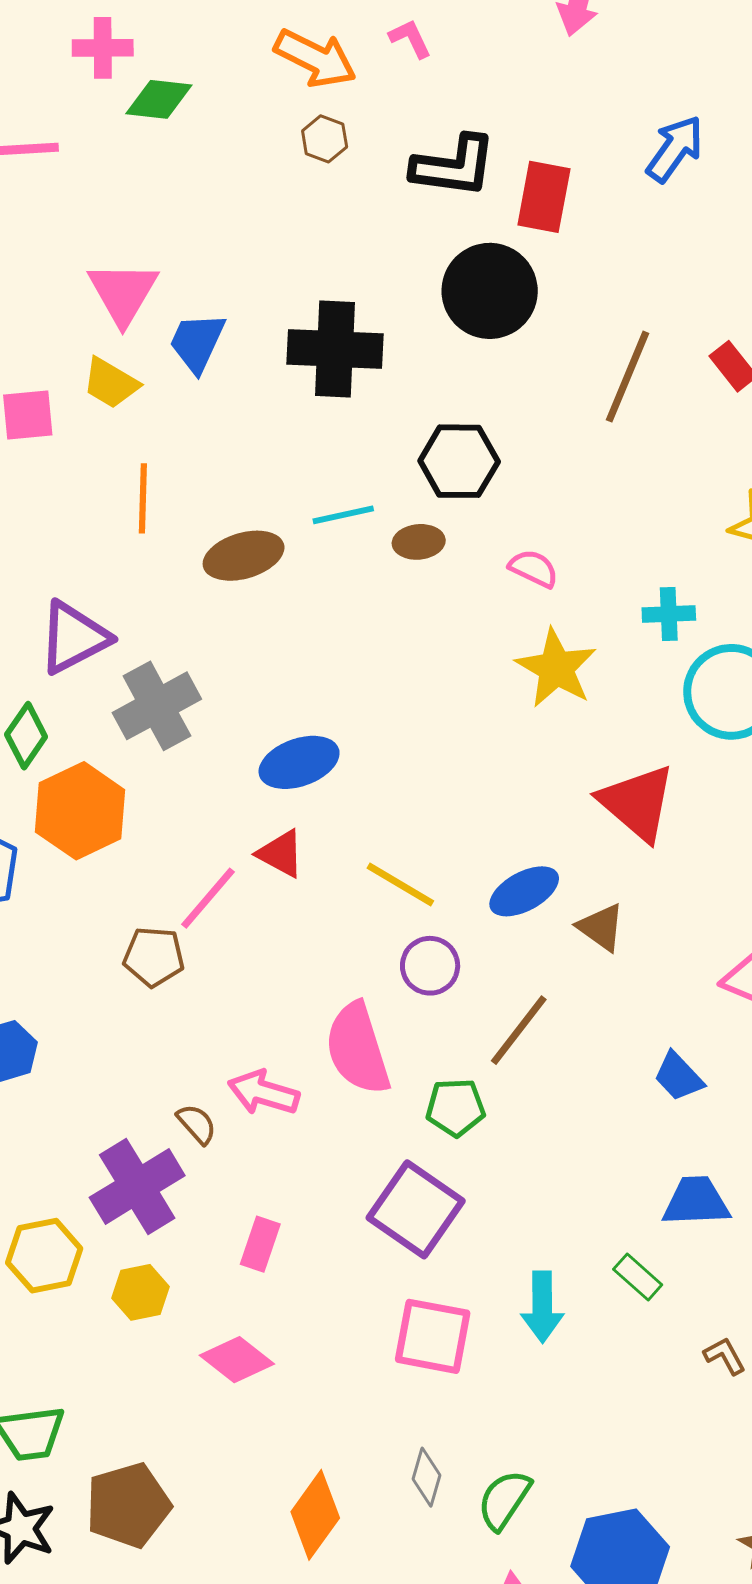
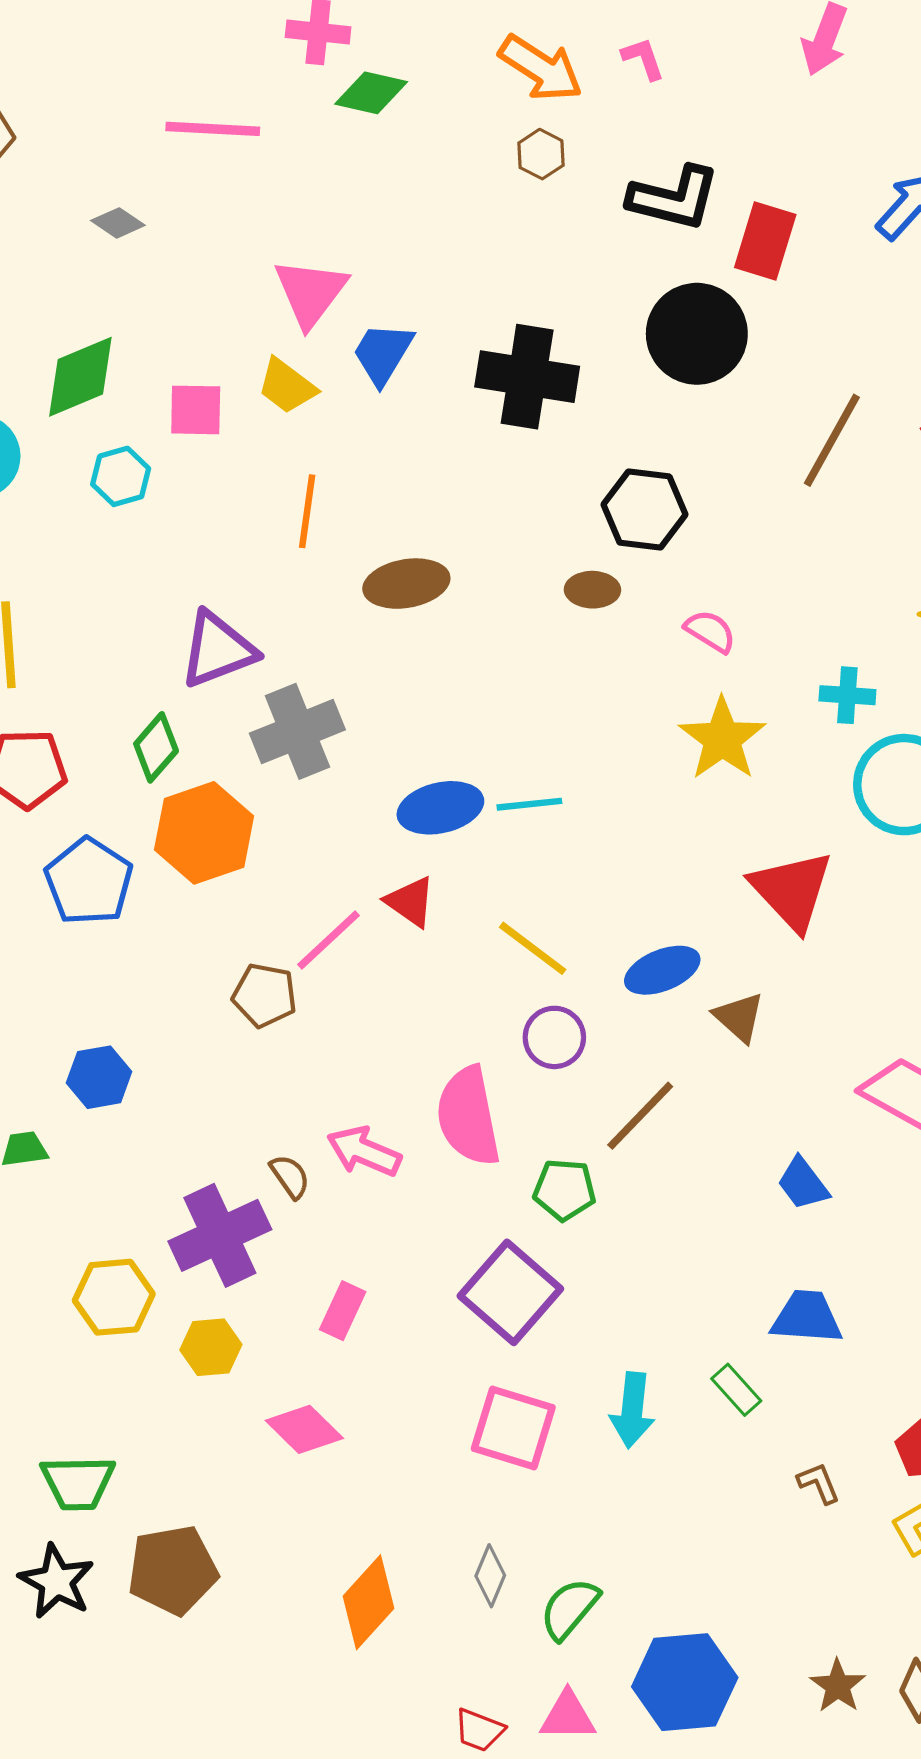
cyan line: (343, 515) -> (529, 804), moved

